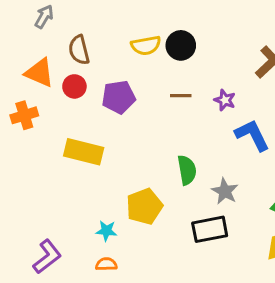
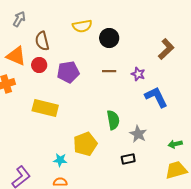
yellow semicircle: (146, 45) -> (82, 26), moved
black rectangle: (210, 229) -> (128, 159), size x0.6

